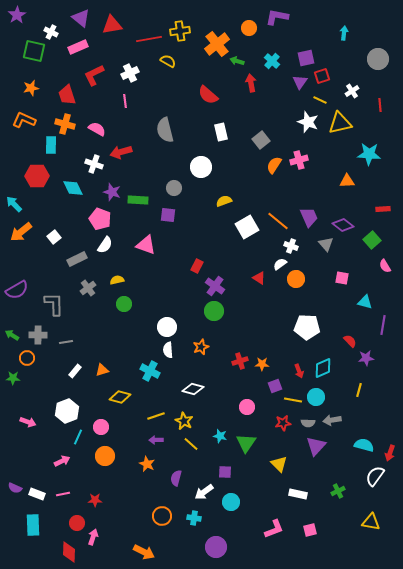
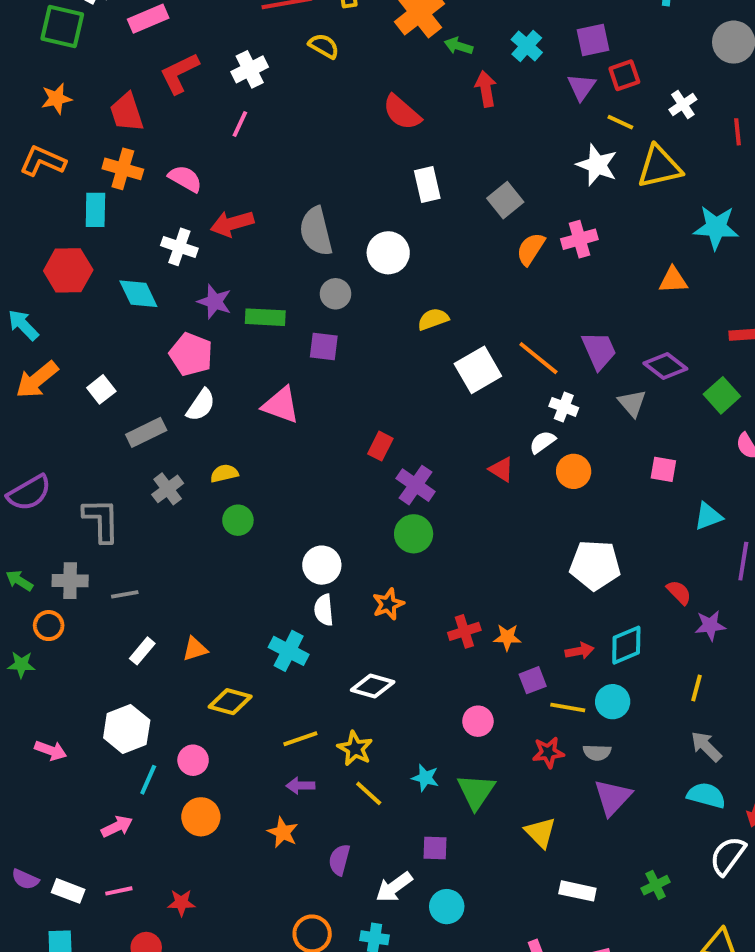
pink line: (125, 101) -> (240, 124), turned 32
gray semicircle: (165, 130) -> (316, 231), moved
cyan triangle: (365, 302) -> (708, 516), turned -35
red arrow: (299, 371) -> (579, 651), turned -80
gray arrow: (332, 420) -> (706, 747), moved, turned 54

